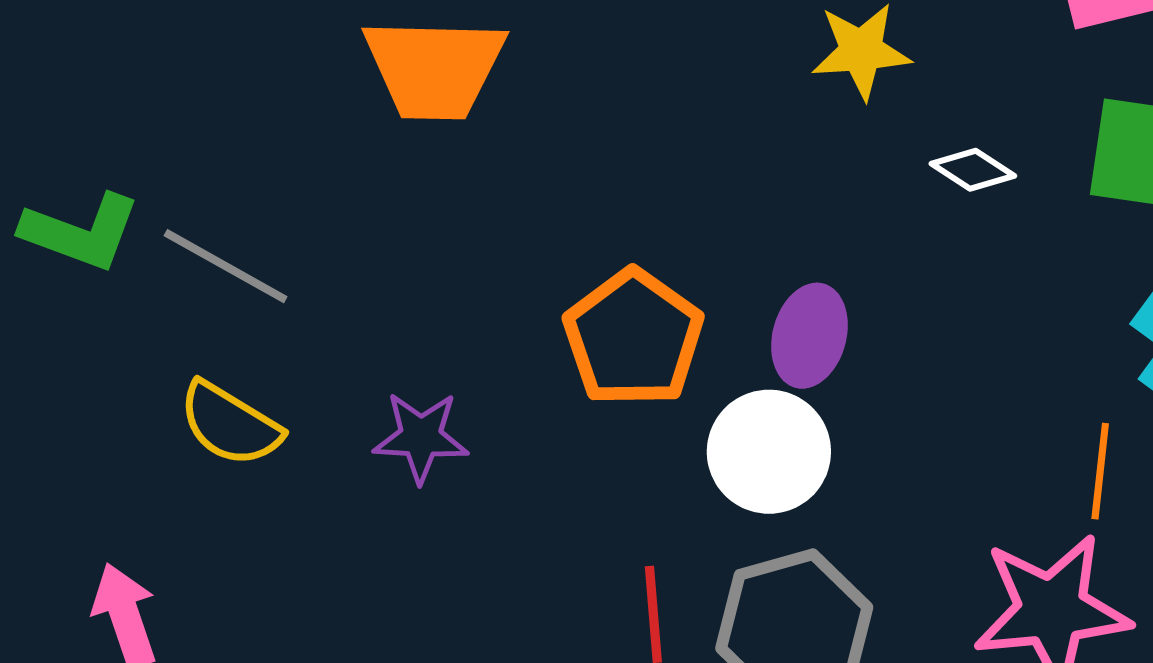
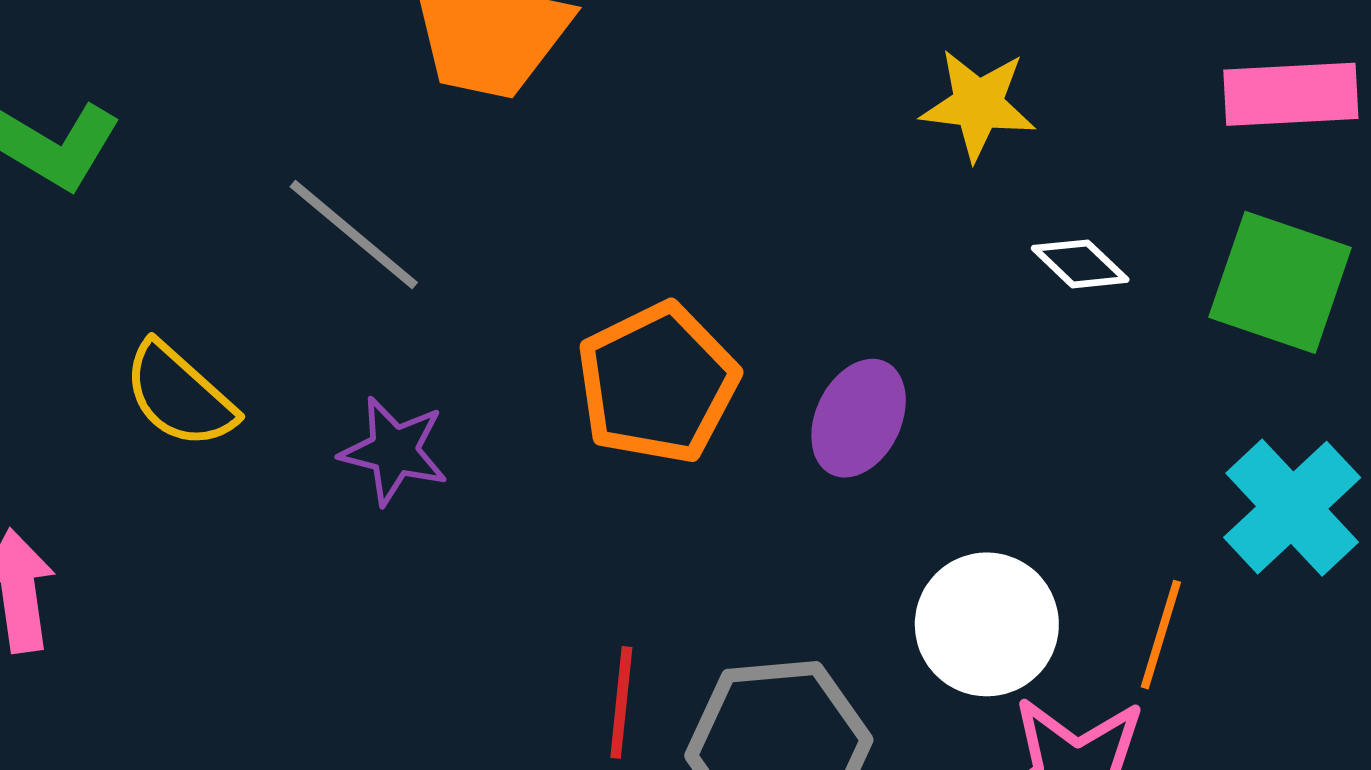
gray line: (226, 266) -> (354, 235), moved
white circle: (769, 452) -> (987, 624), moved

